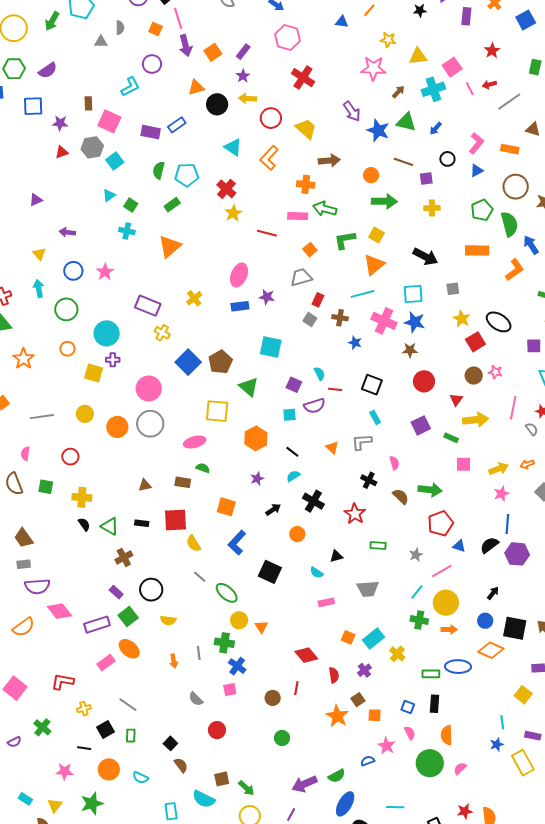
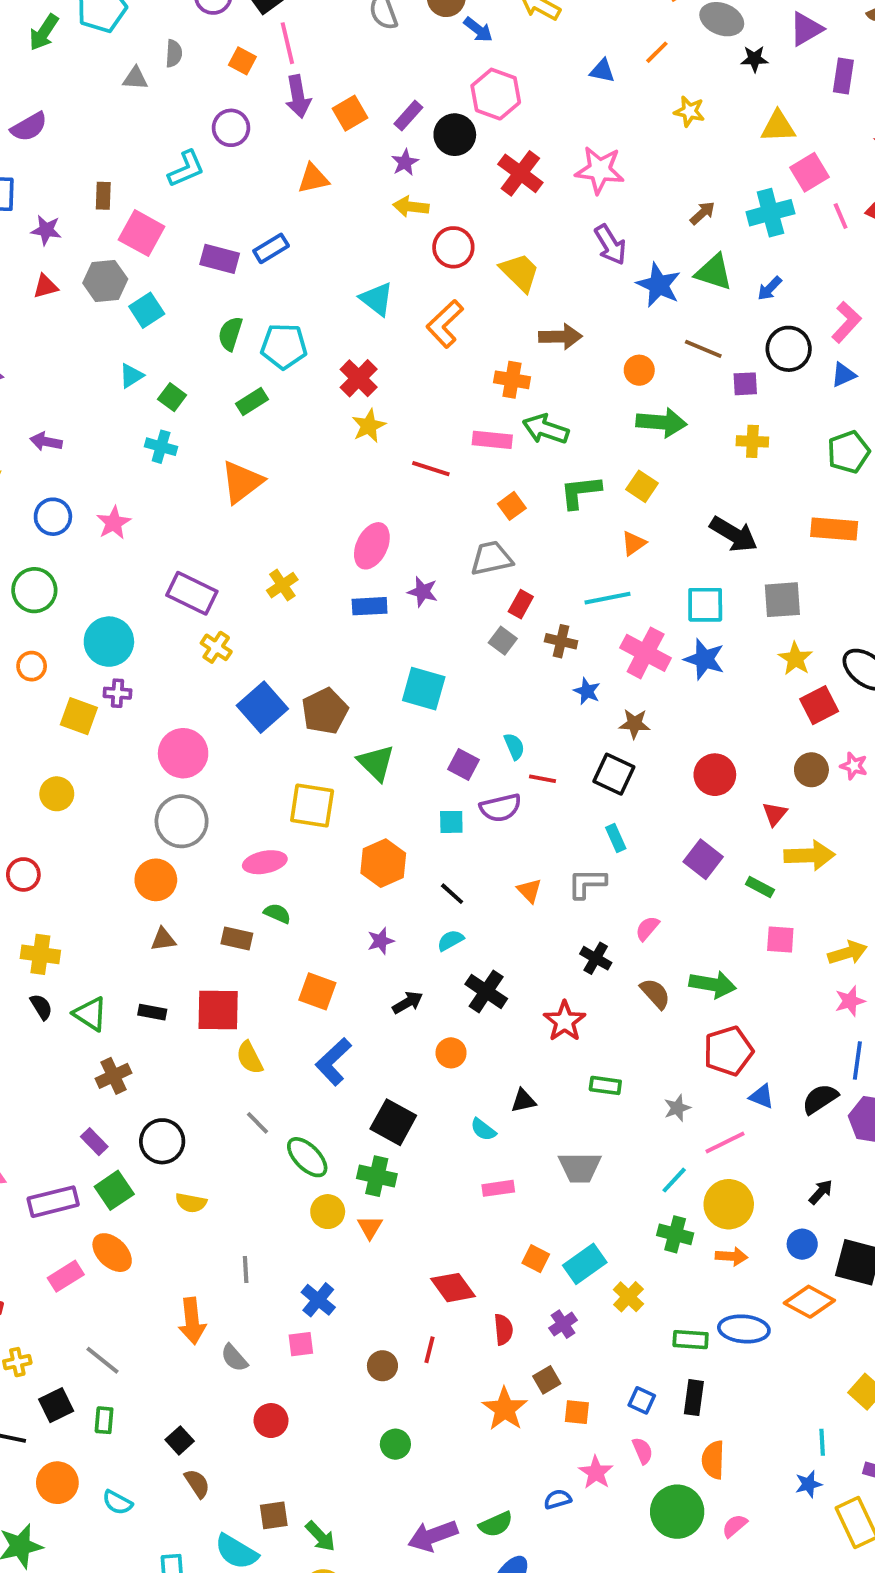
yellow triangle: (418, 56) -> (778, 127), moved
pink star: (373, 68) -> (600, 170), moved
black circle: (217, 104) -> (455, 135), moved
black circle: (447, 159) -> (789, 349), size x1.5
orange triangle: (374, 265) -> (634, 543), size x0.6
gray square: (453, 289) -> (782, 600), size x1.5
brown star: (410, 350) -> (635, 724), moved
purple square: (421, 425) -> (703, 859), turned -30
orange circle: (117, 427) -> (156, 880), moved
pink semicircle: (394, 463) -> (647, 928), turned -128
green cross: (224, 643) -> (377, 1176), moved
orange arrow: (174, 661) -> (192, 1321), moved, size x1.6

